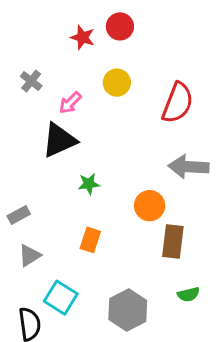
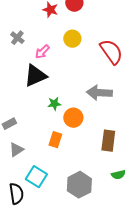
red semicircle: (178, 103) -> (111, 52), turned -56
gray arrow: (189, 167) -> (99, 93), moved
orange circle: (150, 206) -> (73, 118), moved

